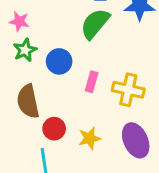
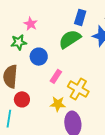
pink star: (19, 21) -> (31, 24), moved
yellow star: (90, 138) -> (58, 104), moved

